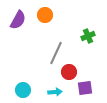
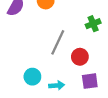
red circle: (69, 72) -> (80, 57), moved
cyan circle: (23, 90) -> (32, 77), moved

